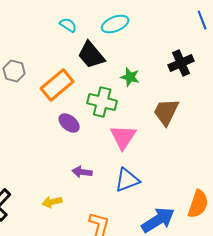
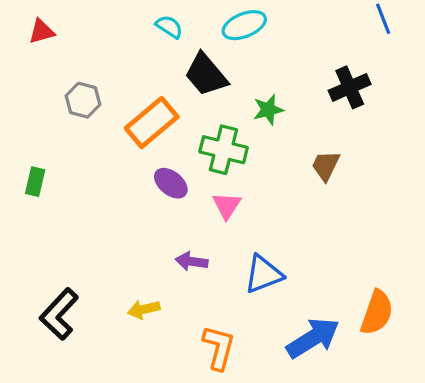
green star: (130, 77) -> (268, 110), turned -30
brown trapezoid: (166, 112) -> (326, 166), size x0.7
pink triangle: (123, 137) -> (227, 206), moved, size x0.7

